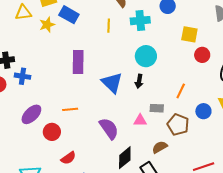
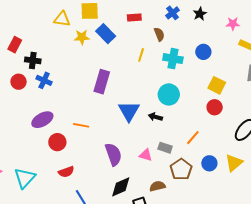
red circle: (202, 55) -> (215, 107), moved
black arrow: (139, 81) -> (155, 117), turned 80

